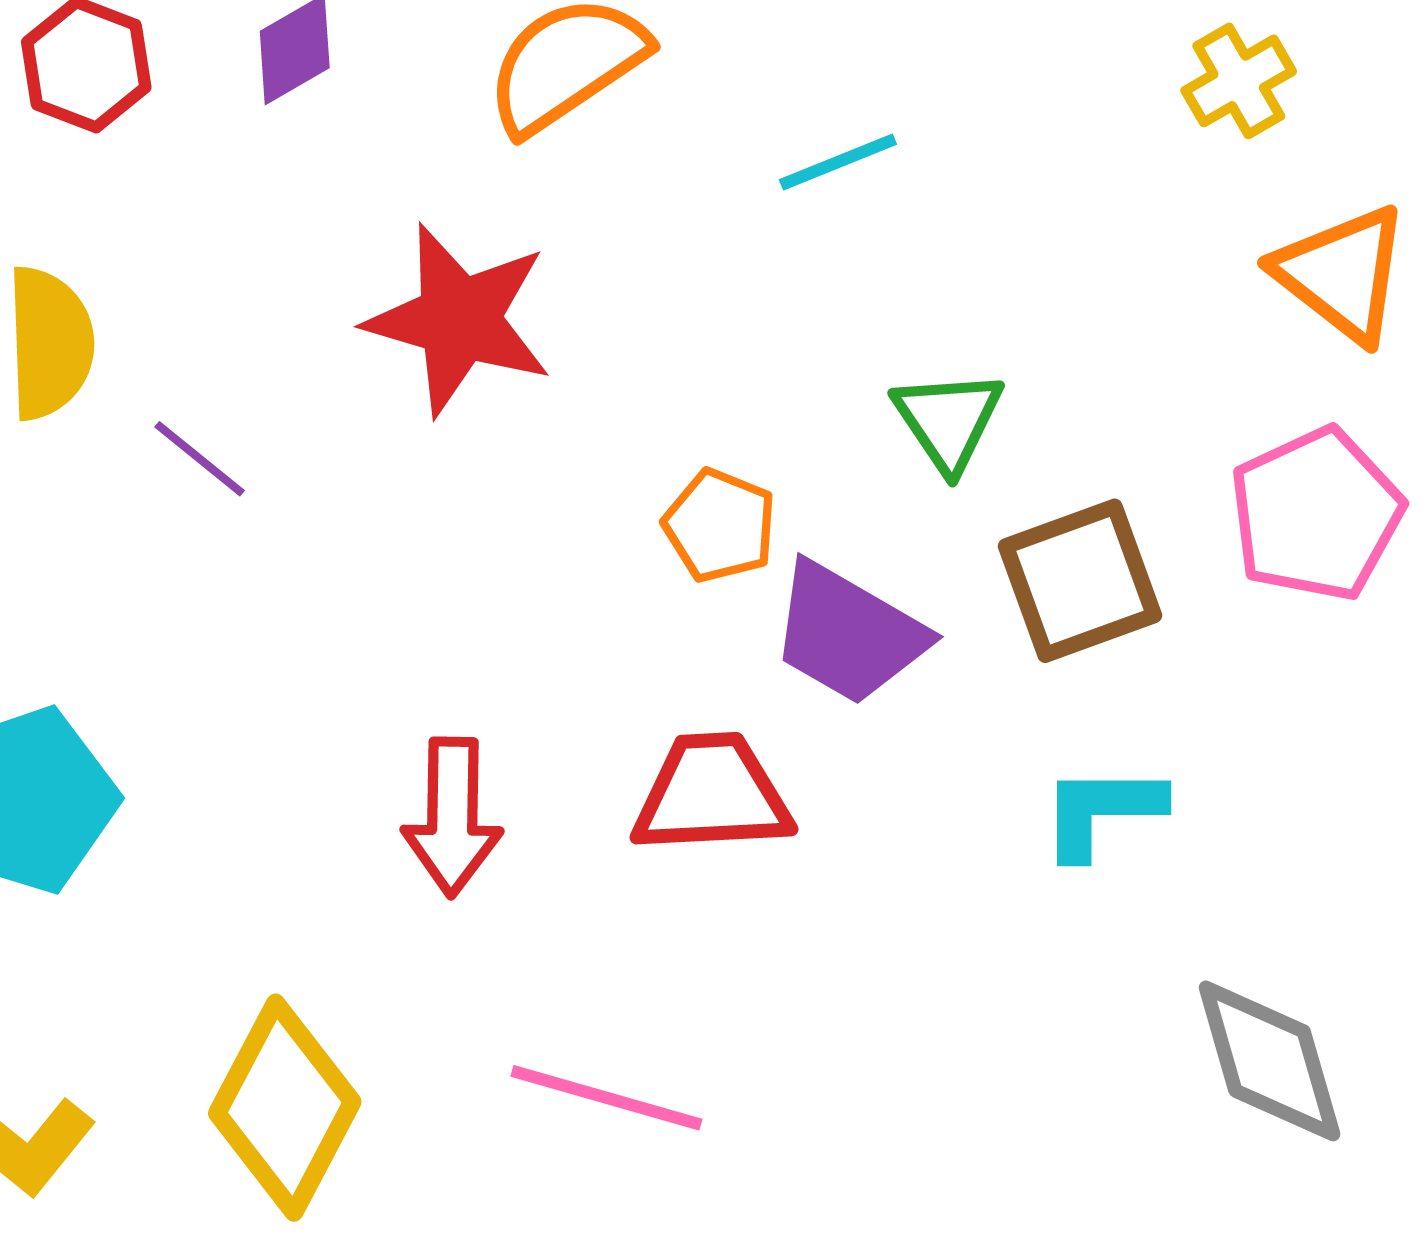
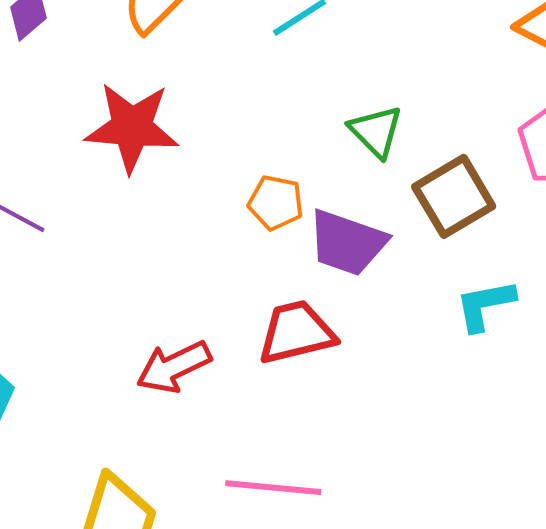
red arrow: (452, 817) -> (174, 367), turned 74

